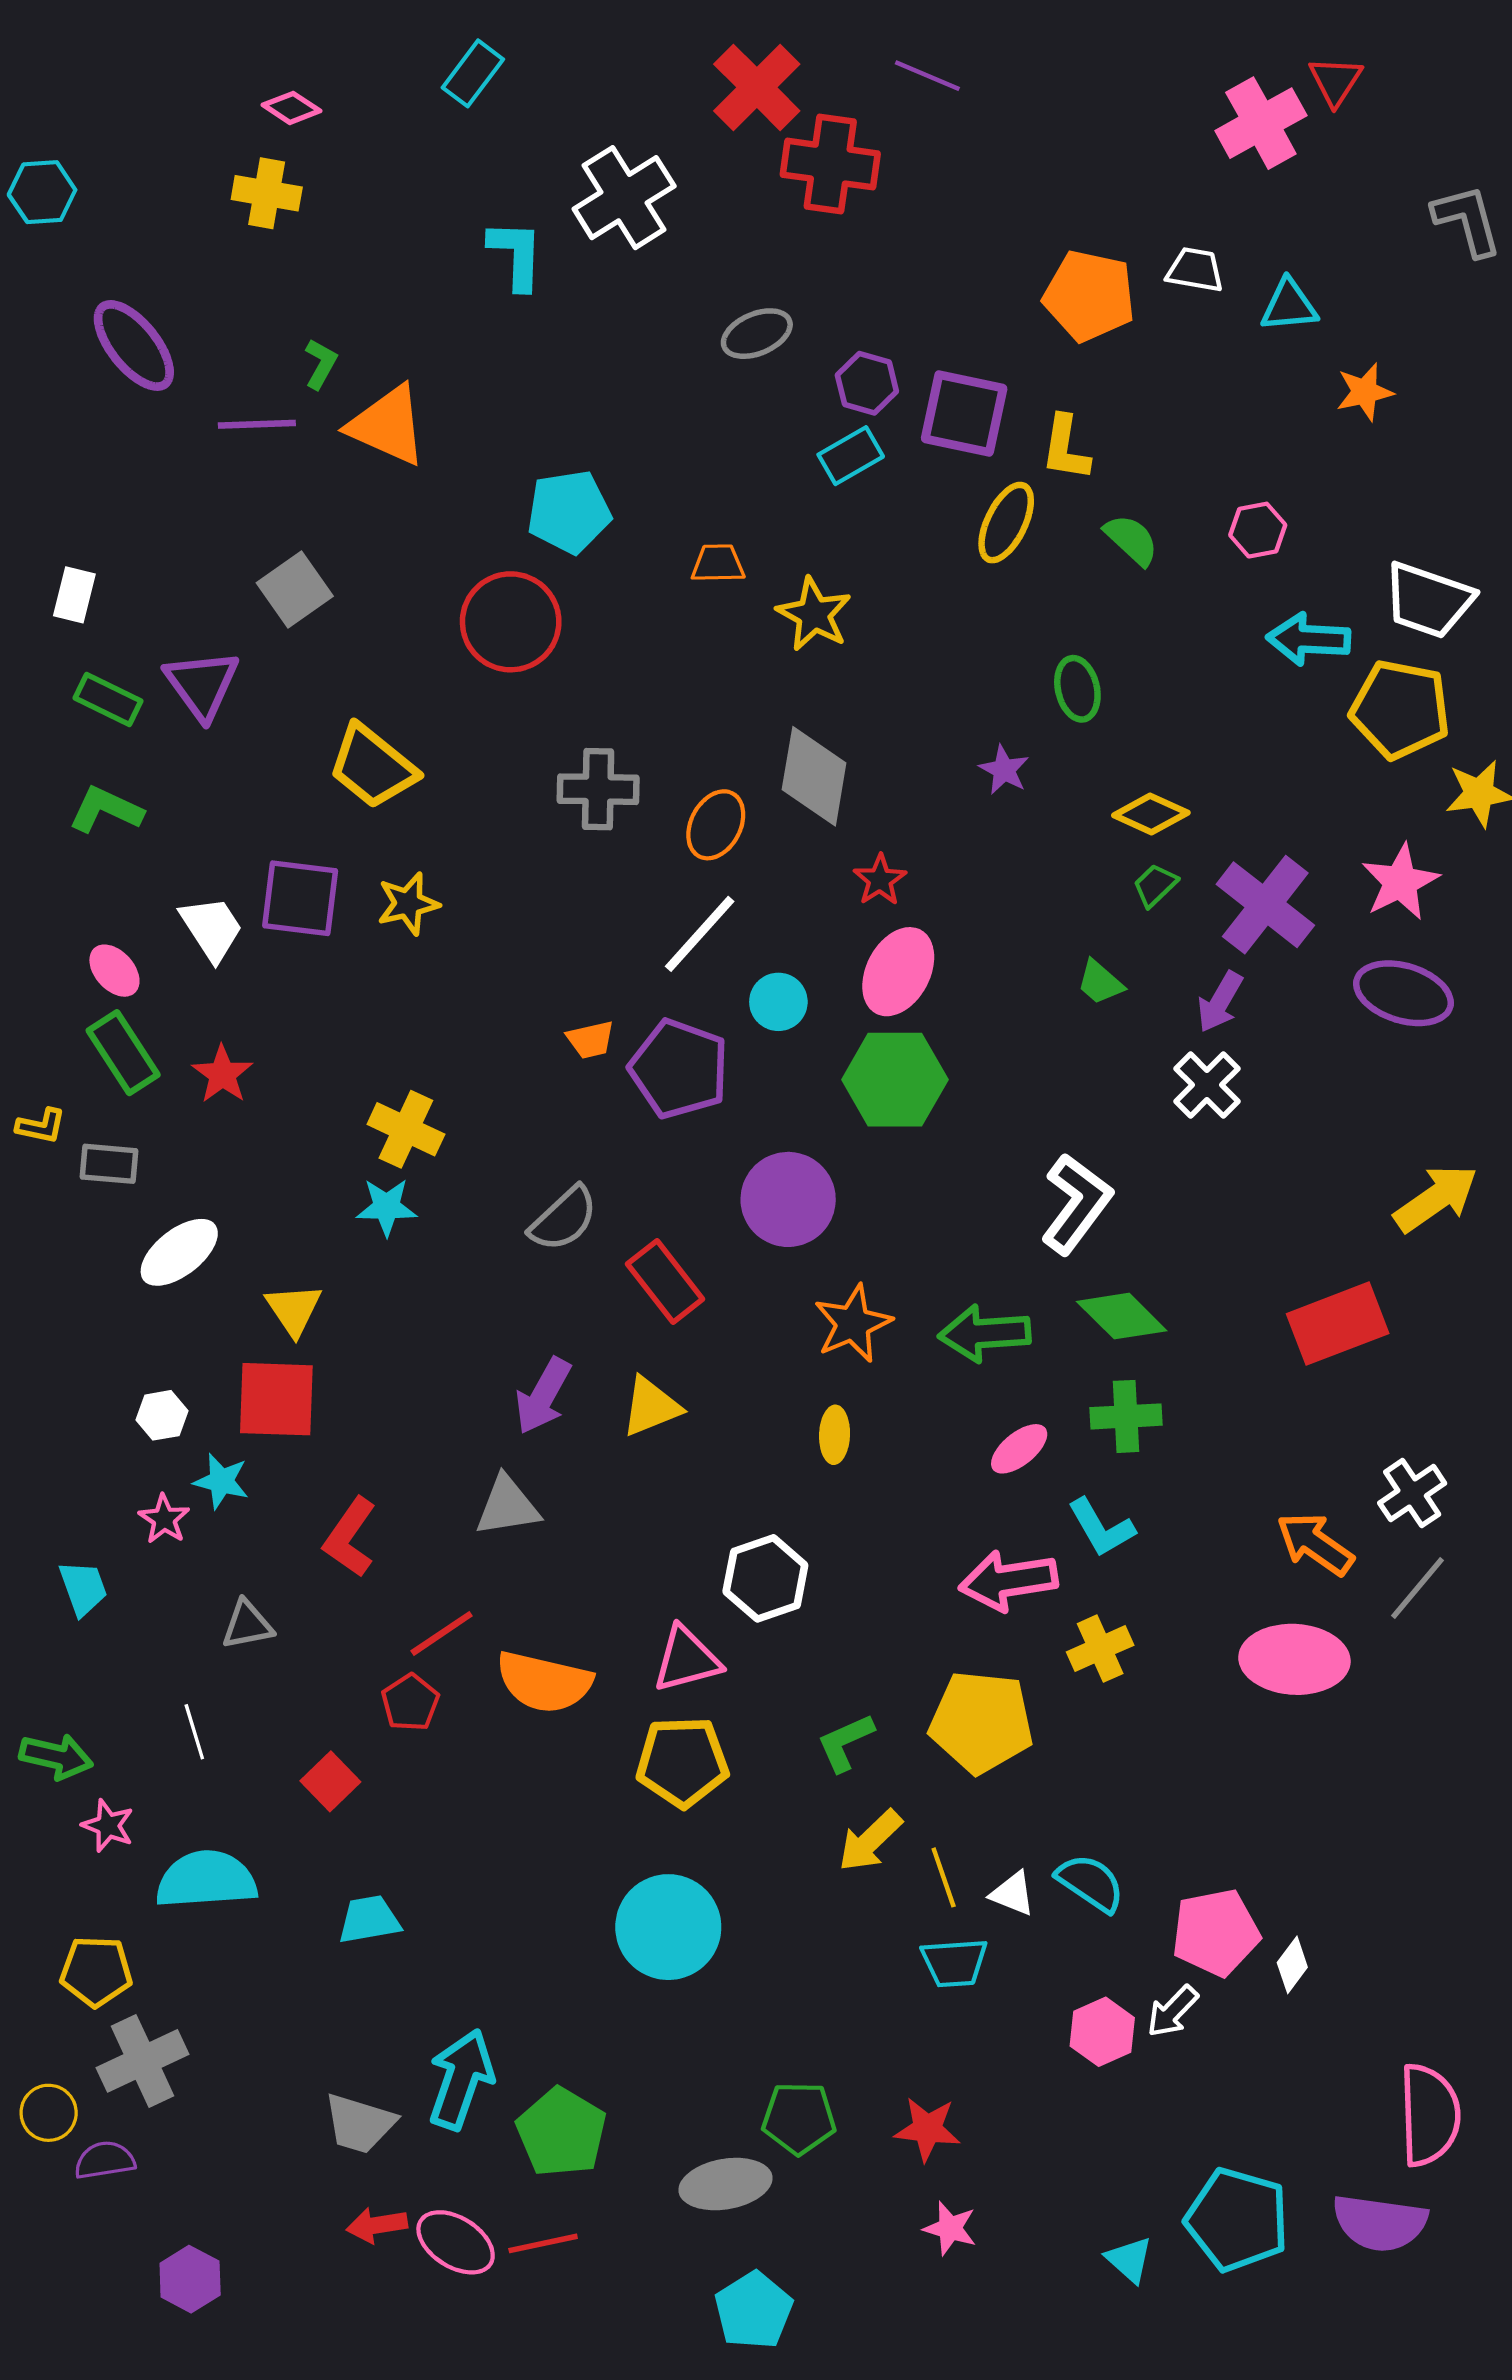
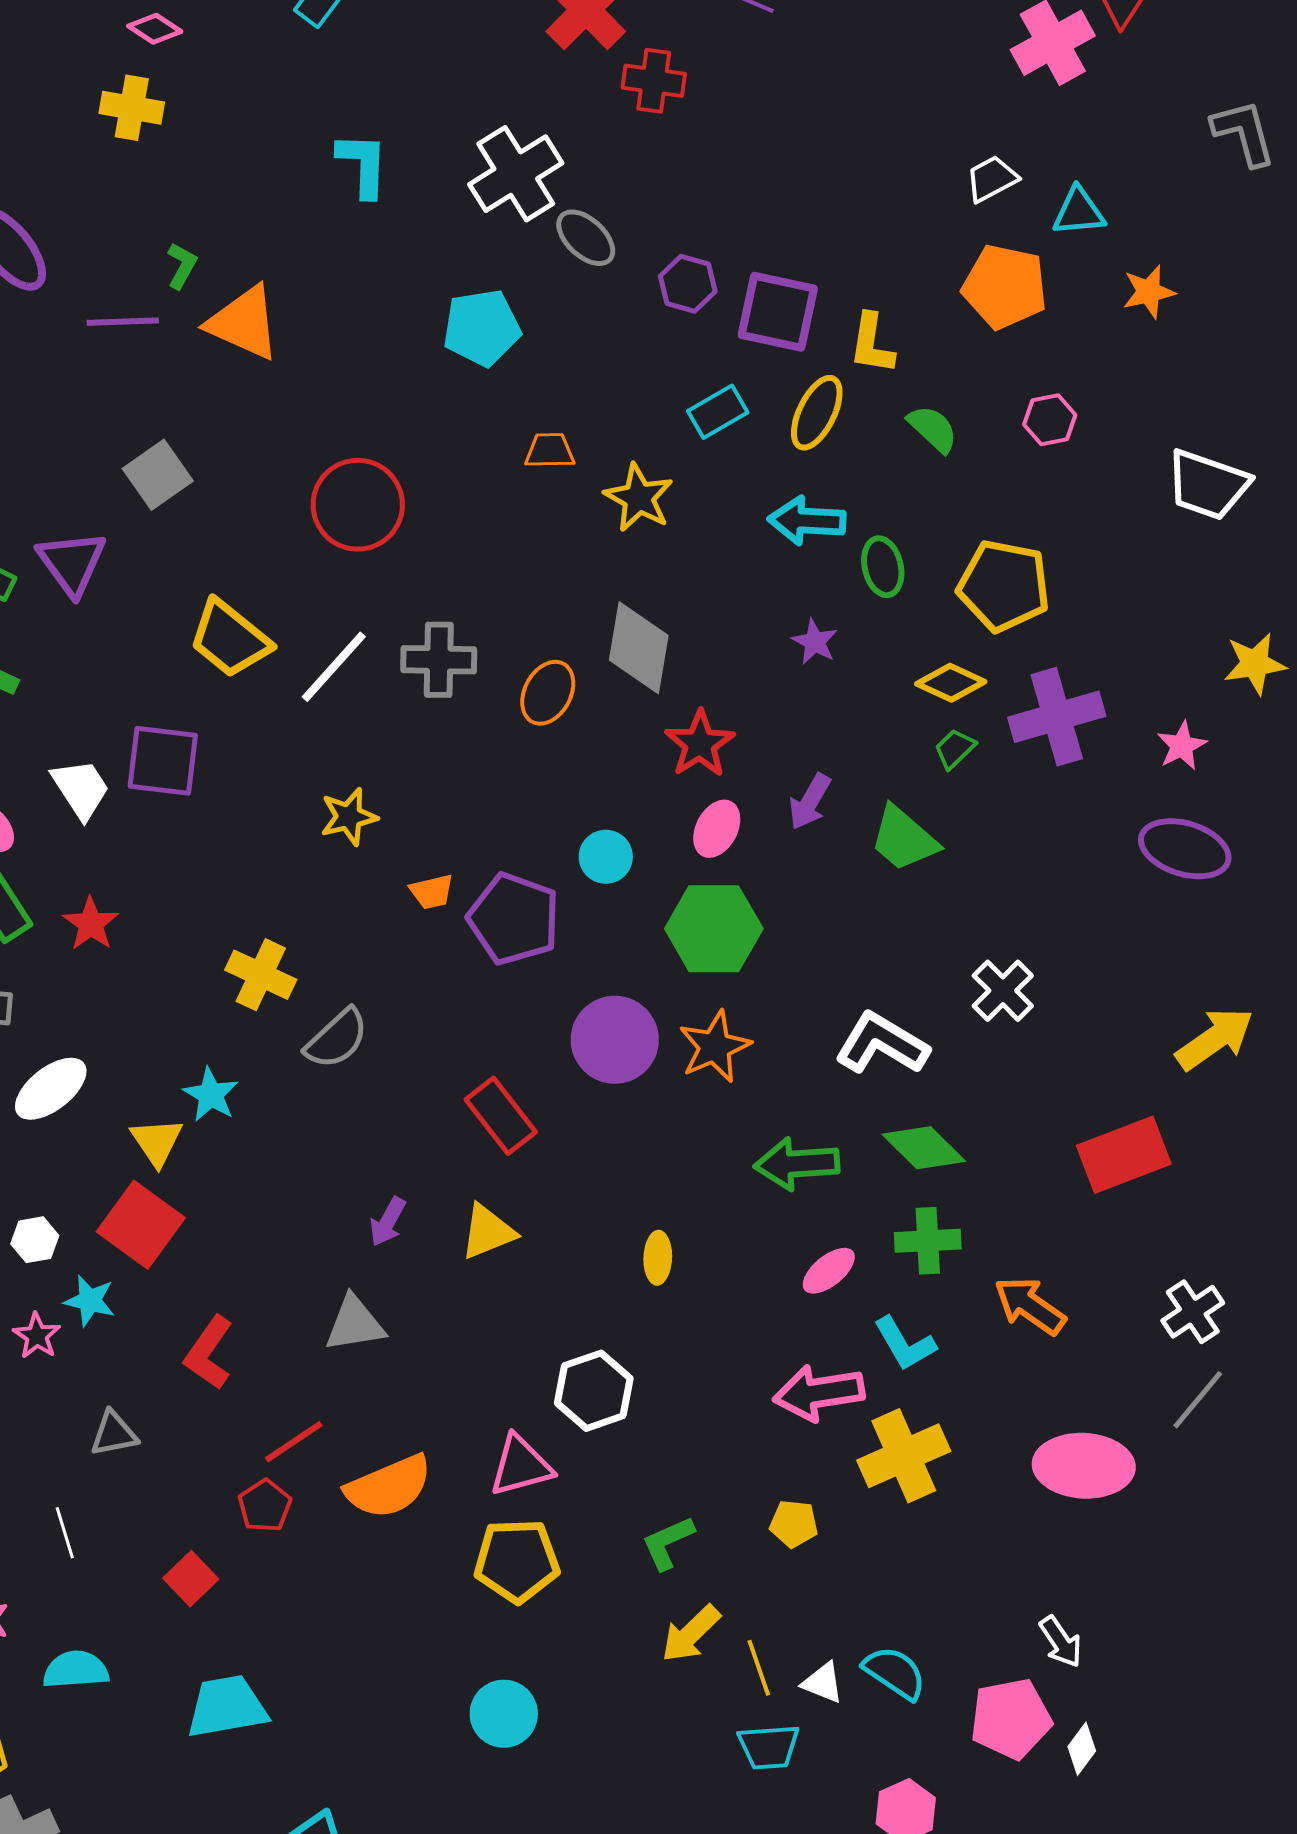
red cross: (830, 164) -> (654, 81), size x0.7
white cross: (624, 198) -> (516, 174), moved
white trapezoid: (1195, 270) -> (992, 179), turned -38
orange pentagon: (1089, 296) -> (1005, 287), moved
gray ellipse: (757, 334) -> (586, 238), turned 66
cyan rectangle: (851, 456) -> (718, 412), moved
cyan pentagon: (569, 512) -> (482, 328), moved
cyan arrow: (1308, 639) -> (807, 521), moved
yellow pentagon: (1400, 709) -> (1004, 586), moved
red star: (880, 880) -> (700, 744), size x1.4
pink star: (1400, 882) -> (1182, 746), size x0.7
yellow star: (408, 904) -> (349, 817), moved
purple cross: (1265, 905) -> (1057, 717), moved, turned 36
white line: (700, 934) -> (334, 667), moved
pink ellipse: (898, 972) -> (717, 829), size x0.7
green trapezoid: (1100, 982) -> (904, 839), size x1.6
purple arrow: (1220, 1002) -> (810, 802), moved
white cross: (1207, 1085) -> (1003, 991), moved
white L-shape: (1076, 1204) -> (882, 1044), turned -96
cyan star: (386, 1207) -> (211, 1095), moved, turned 30
gray semicircle: (564, 1219) -> (337, 1039), moved
orange star: (853, 1324) -> (715, 1047), moved
purple arrow: (543, 1396) -> (388, 1222), size x0.7
red square: (276, 1399) -> (141, 1225), turned 34
orange arrow: (1315, 1544) -> (1030, 1306), moved
yellow cross: (1100, 1649) -> (904, 1456), size x1.5
orange semicircle: (544, 1682) -> (389, 1487), turned -36
yellow pentagon: (981, 1722) -> (794, 1524), size x0.5
cyan semicircle: (206, 1880) -> (76, 1670), size x0.7
cyan trapezoid: (369, 1920) -> (227, 1707), size x1.4
cyan circle: (668, 1927) -> (504, 1714), size x0.7
white arrow: (1172, 2011) -> (1061, 1642), moved, turned -78

